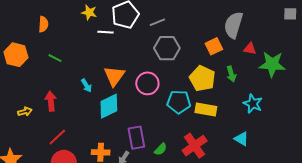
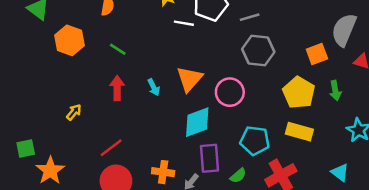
red arrow: (51, 101) -> (117, 88), moved
cyan pentagon: (179, 102) -> (255, 141), moved
cyan diamond: (109, 106) -> (197, 122), moved
yellow arrow: (25, 112) -> (74, 112), turned -40

